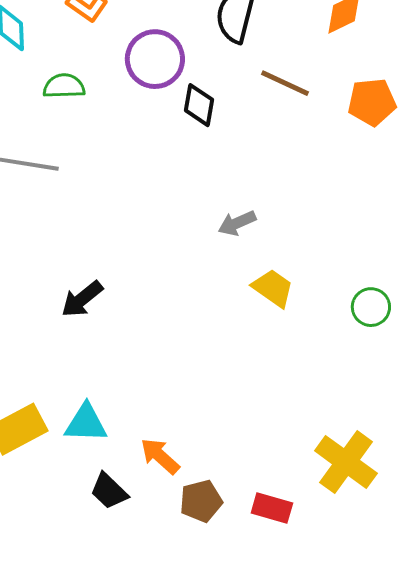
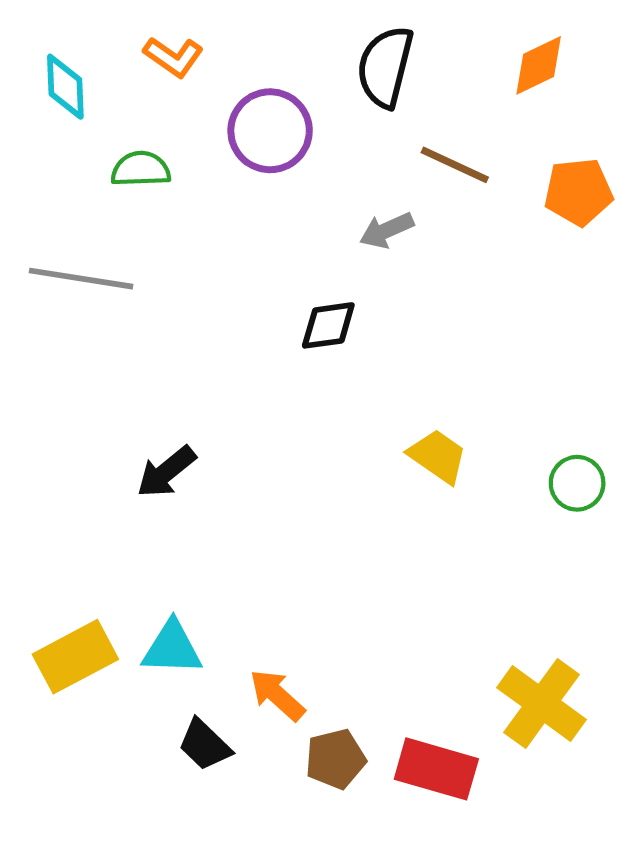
black diamond: (199, 105) -> (328, 325), moved, turned 72
gray arrow: (237, 223) -> (387, 230), moved
red rectangle: (272, 508) -> (436, 769), size x1.4

